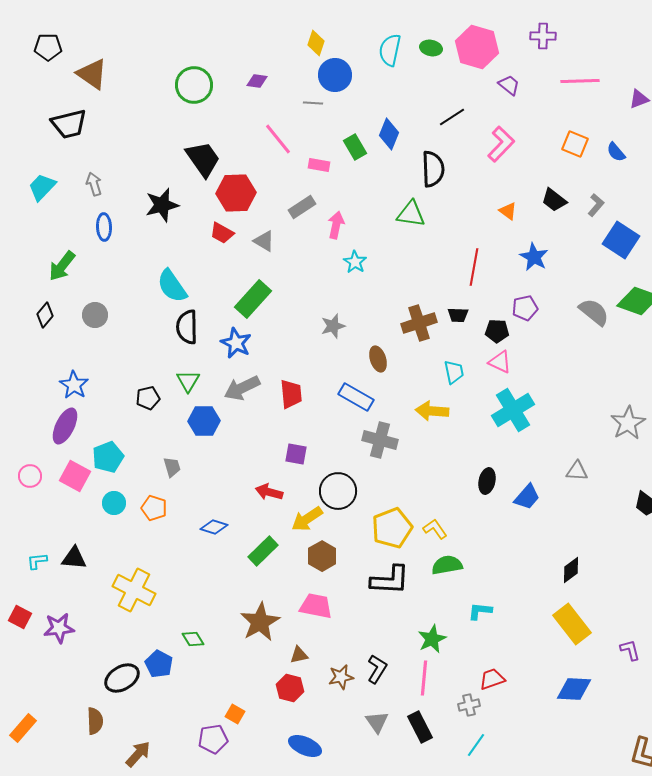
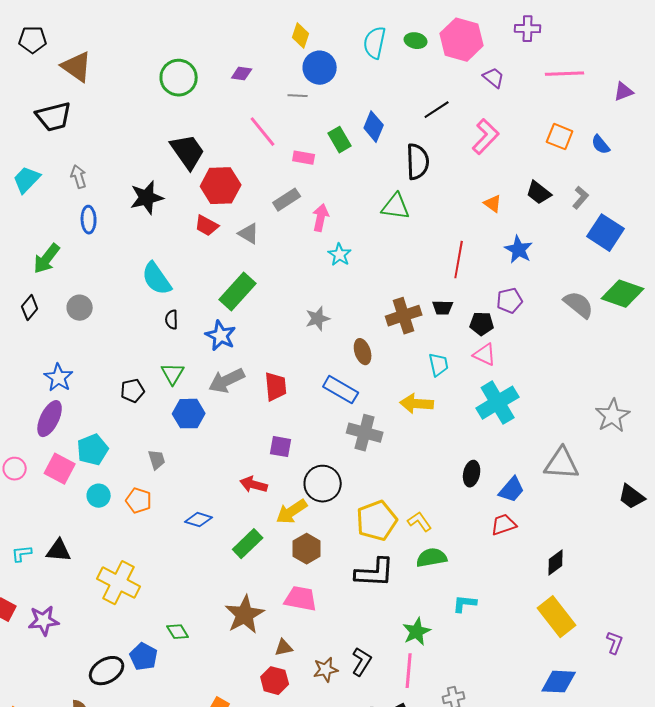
black semicircle: (187, 327) -> (172, 320), size x0.6
gray triangle: (577, 471) -> (562, 464), size x1.6
purple L-shape: (630, 650) -> (615, 643), turned 35
red trapezoid: (492, 679) -> (504, 525), moved

